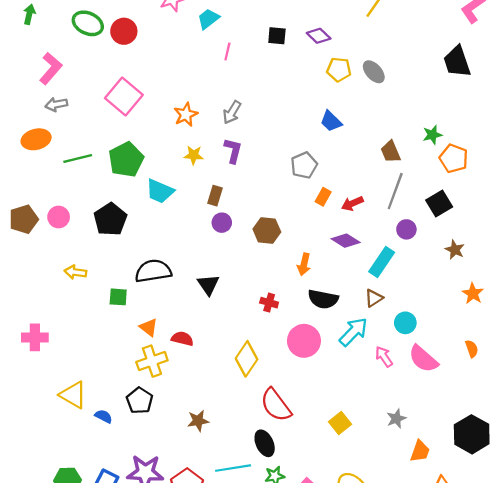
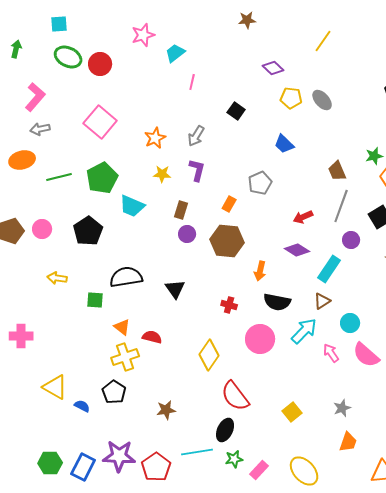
black square: (277, 36) -> (236, 111), moved, turned 30
orange rectangle: (323, 197) -> (229, 204), moved
brown hexagon: (267, 231) -> (227, 241), size x1.4
black ellipse: (265, 443) -> (225, 430), turned 50
orange trapezoid: (420, 451) -> (348, 442), moved

